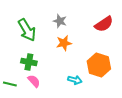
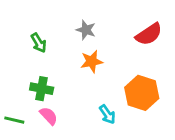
green arrow: (27, 30) -> (39, 43), size x0.6
cyan arrow: (75, 80) -> (107, 114), turned 40

